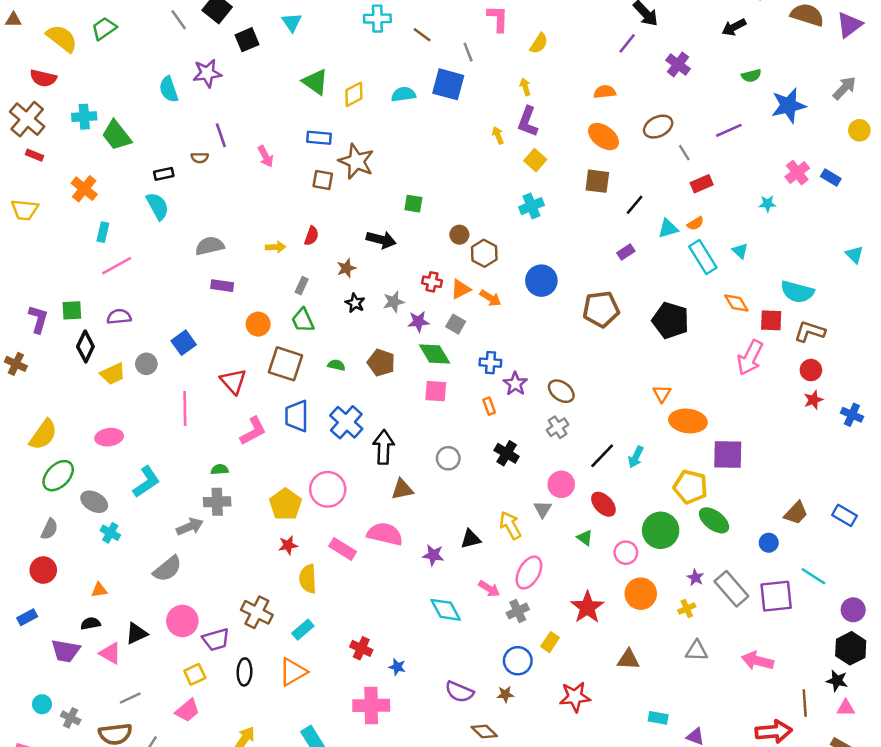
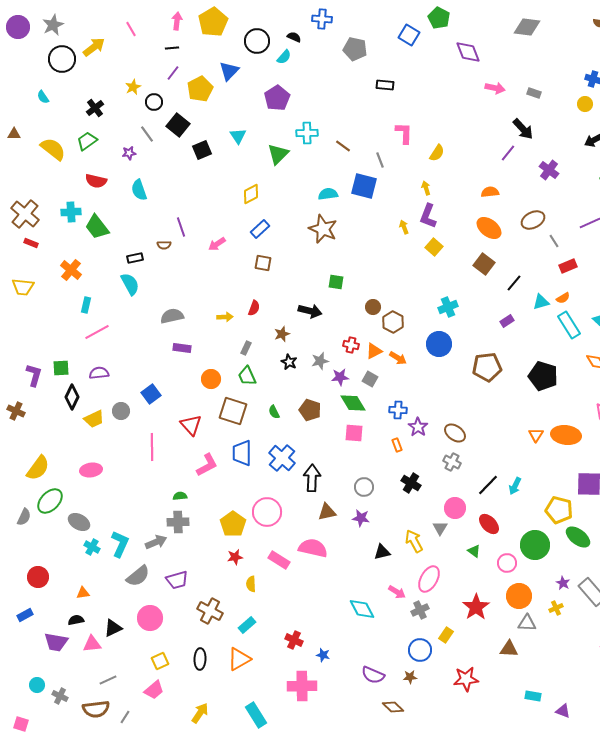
purple star: (207, 73) -> (129, 153), moved, size x0.6
red semicircle: (43, 78) -> (96, 181), moved
green triangle: (315, 82) -> (278, 154), moved, turned 40
yellow diamond: (354, 94) -> (251, 194), moved
blue rectangle: (319, 138) -> (260, 229), turned -48
pink arrow: (266, 156) -> (217, 244), turned 84
brown star: (356, 161) -> (323, 229), moved
brown square: (597, 181) -> (484, 264), turned 30
cyan cross: (531, 206) -> (448, 307), moved
green semicircle: (336, 365) -> (274, 412), turned -128
orange ellipse: (688, 421) -> (566, 435), moved
gray cross: (558, 427) -> (452, 462), turned -30
cyan L-shape: (146, 482) -> (120, 544), moved, turned -32
gray semicircle: (49, 529) -> (24, 517), moved
purple star: (433, 555) -> (361, 518), moved
yellow semicircle: (308, 579) -> (251, 584), size x0.7
purple trapezoid: (216, 640) -> (177, 580), moved
gray triangle: (697, 651) -> (527, 623), moved
pink triangle: (110, 653) -> (92, 644), turned -36

